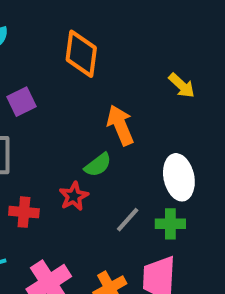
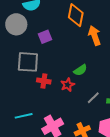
orange arrow: (120, 125) -> (94, 36), moved
red cross: (24, 212) -> (44, 81), moved

